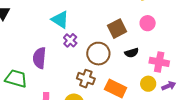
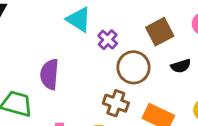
purple cross: (70, 40) -> (108, 40), moved

